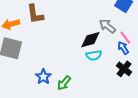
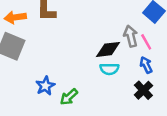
gray arrow: (107, 26) -> (131, 36), turned 30
pink line: (125, 38) -> (146, 42), moved

